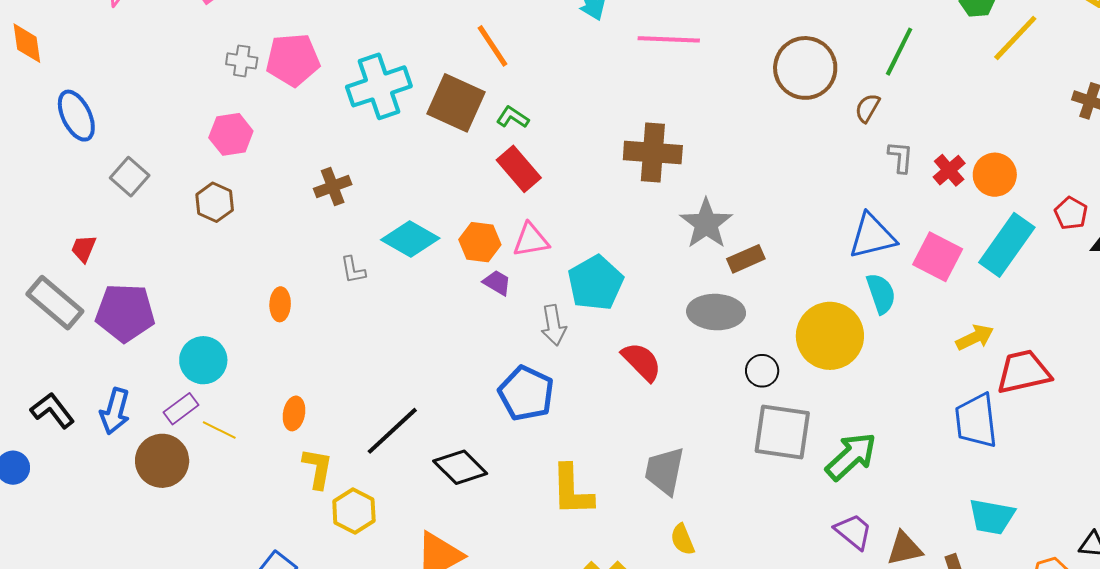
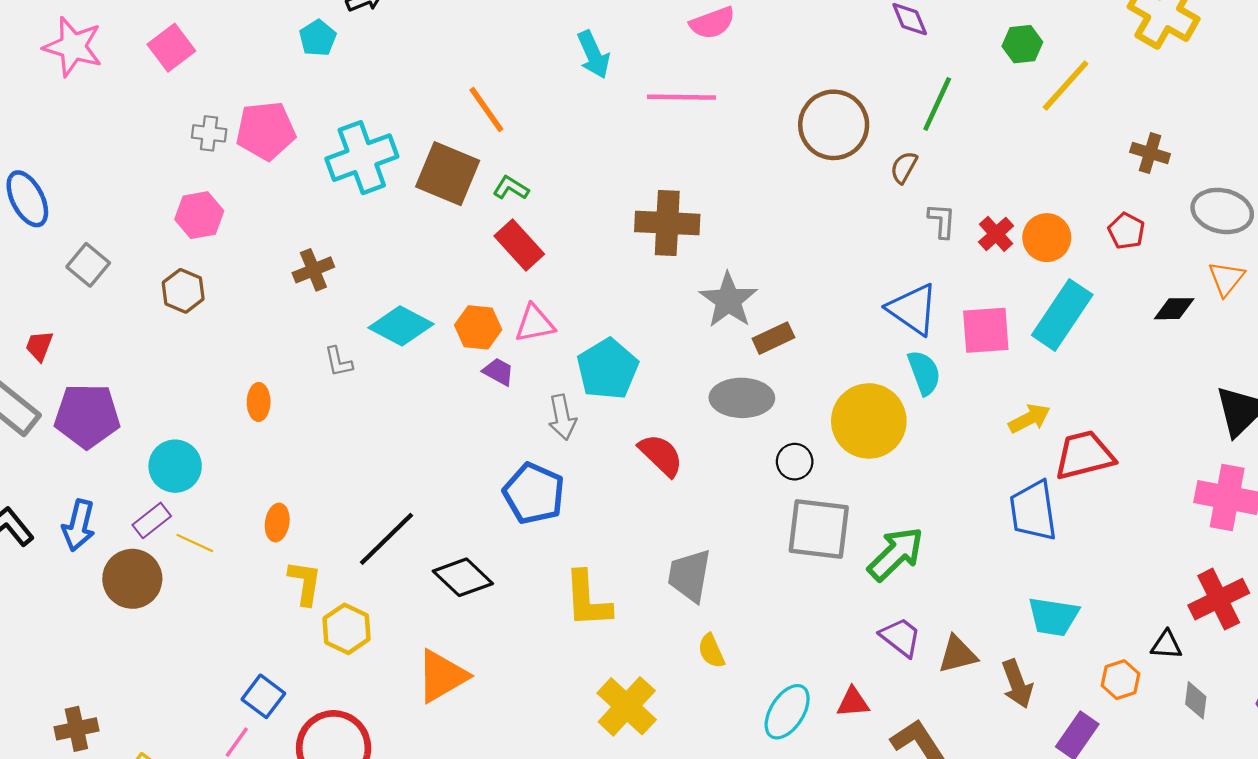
red pentagon: (1071, 213) -> (1126, 231), moved
blue triangle: (872, 236) -> (913, 309), turned 50
pink square: (938, 257) -> (986, 330), turned -30

